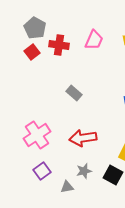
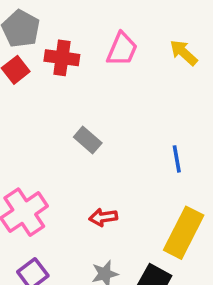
red arrow: (83, 138) -> (103, 217), size x0.6

